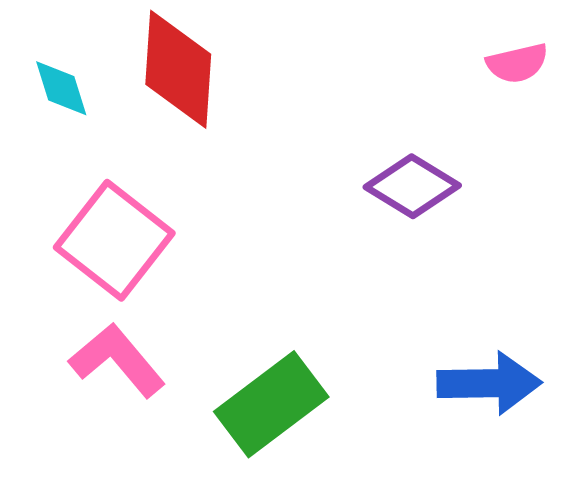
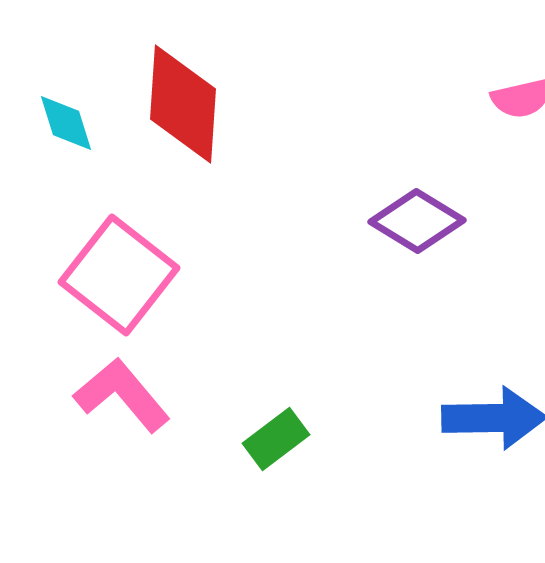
green rectangle: (271, 404) -> (276, 439), size x0.6

